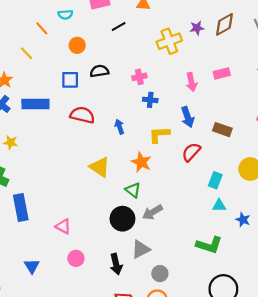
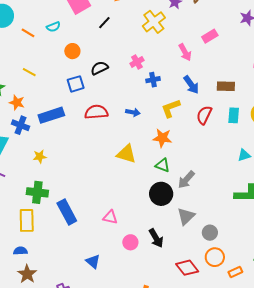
orange line: (42, 28) -> (28, 33), moved
blue arrow: (119, 127) -> (133, 112), turned 136
cyan rectangle: (215, 180) -> (234, 115), moved
black arrow: (116, 264) -> (156, 238), moved

